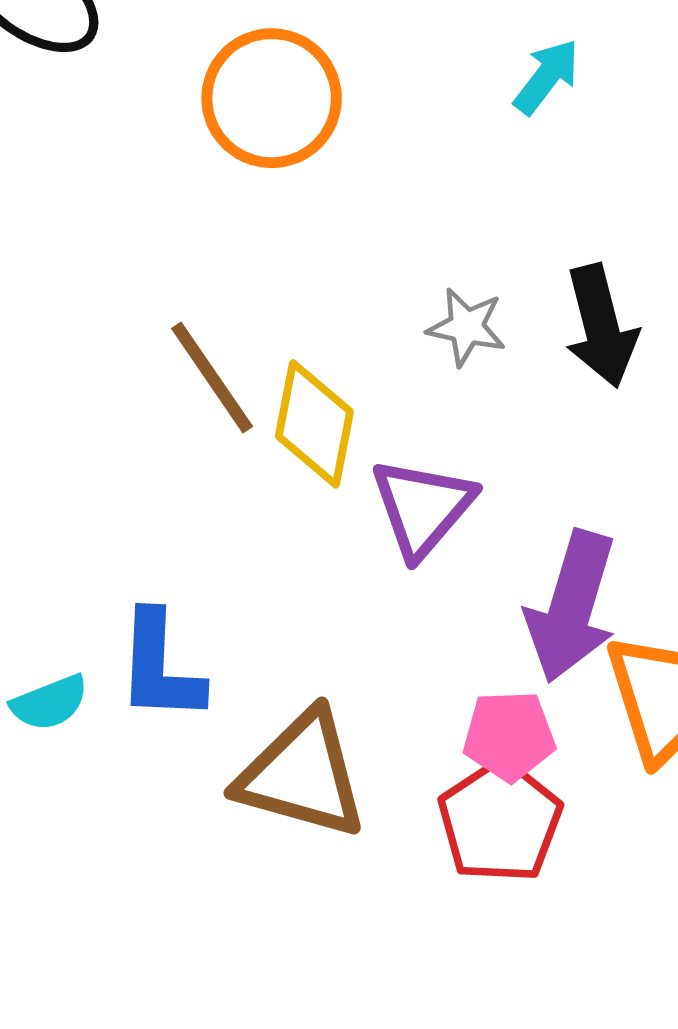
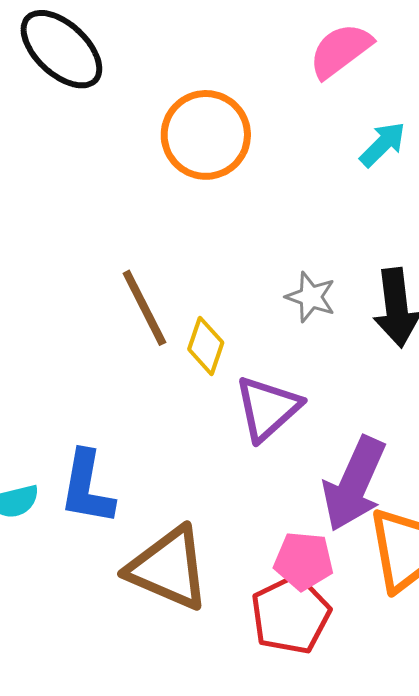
yellow diamond: (314, 424) -> (206, 346), size x0.7

